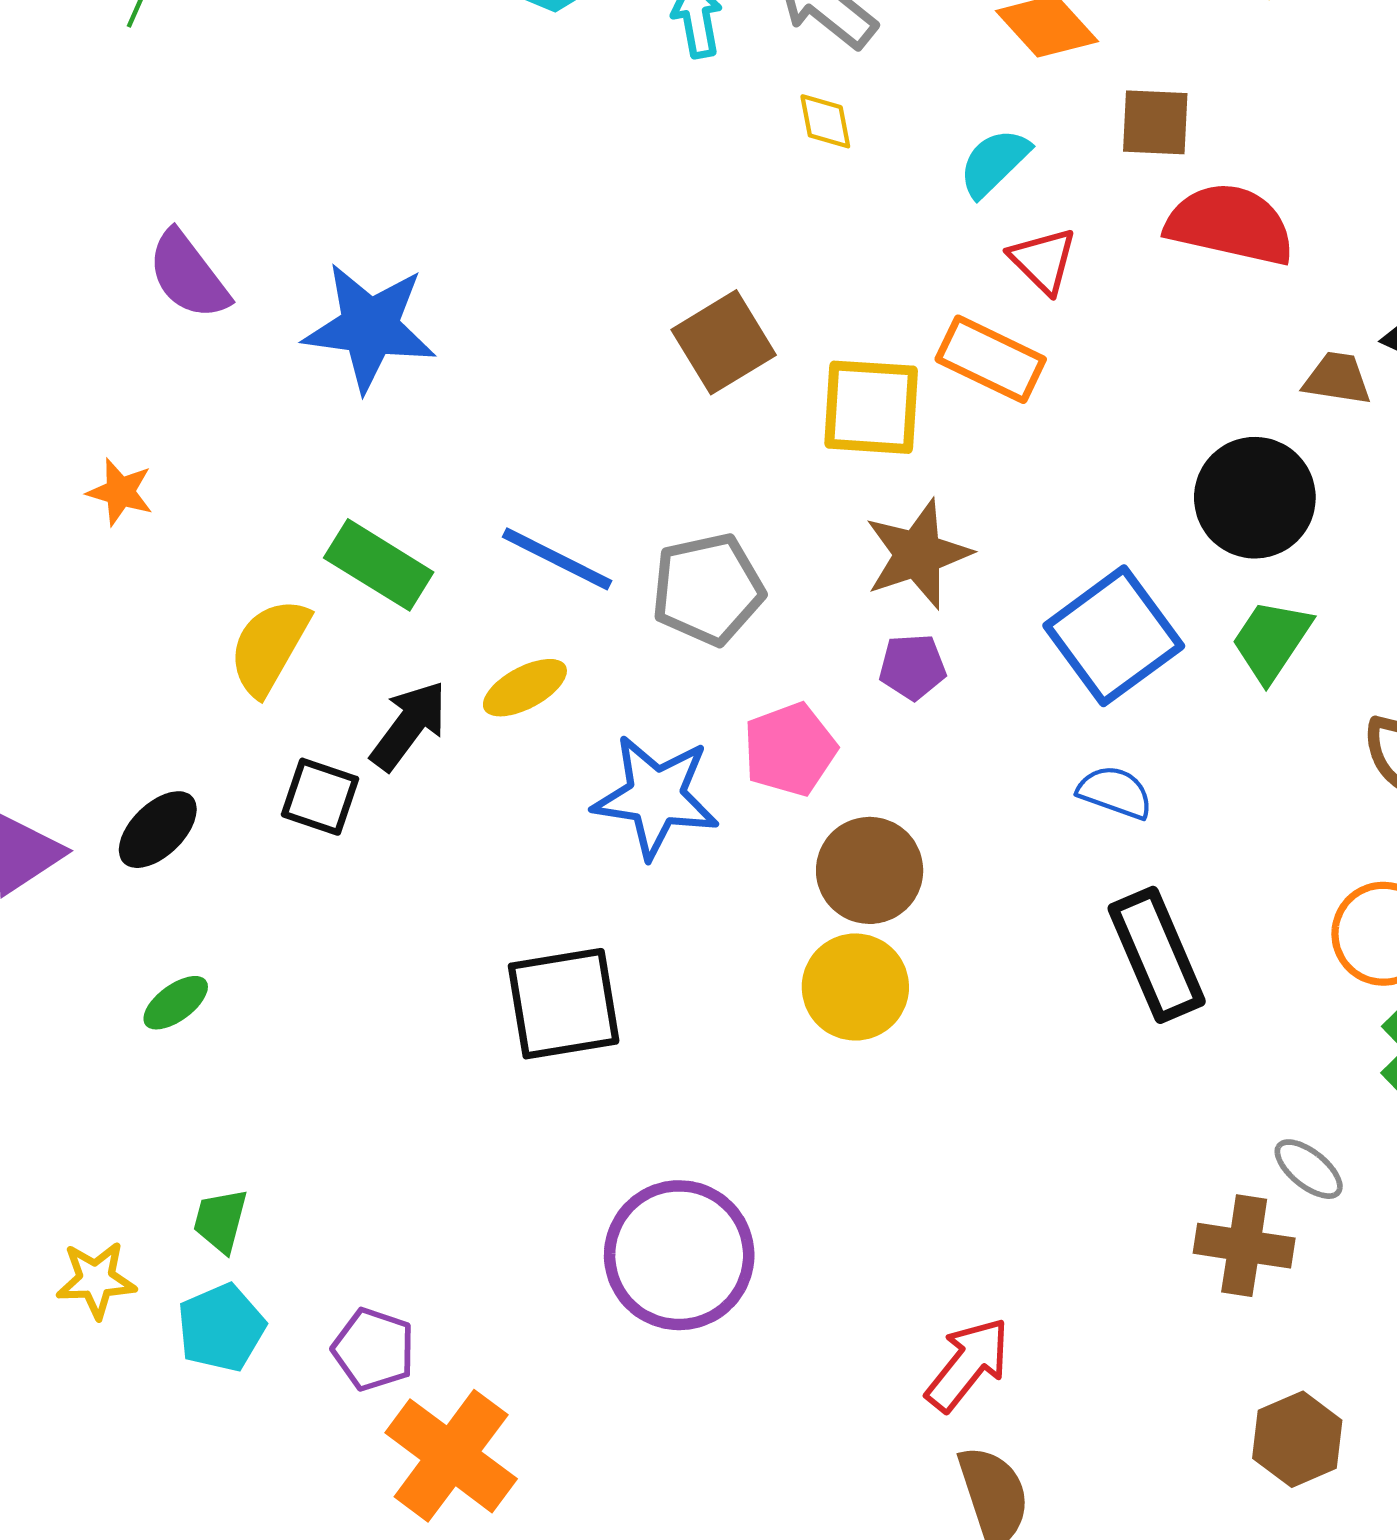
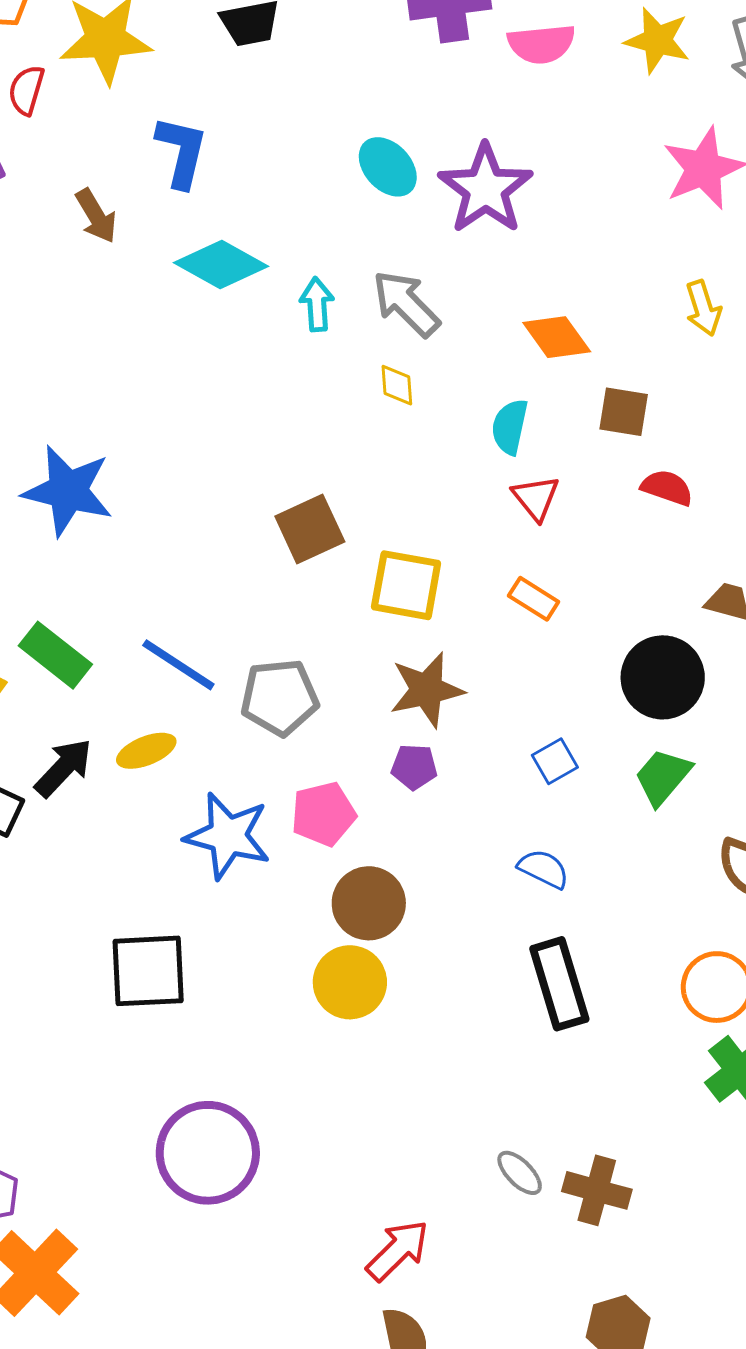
cyan semicircle: (994, 163) -> (510, 427), turned -40
red semicircle: (1230, 224) -> (667, 488), size x0.6
orange rectangle: (991, 359) -> (534, 599), moved, size x0.7
blue square: (1114, 636) -> (555, 761), size x0.5
gray ellipse: (1309, 1169) -> (520, 1173), moved

